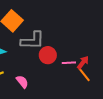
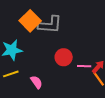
gray L-shape: (32, 40) -> (50, 25), moved

